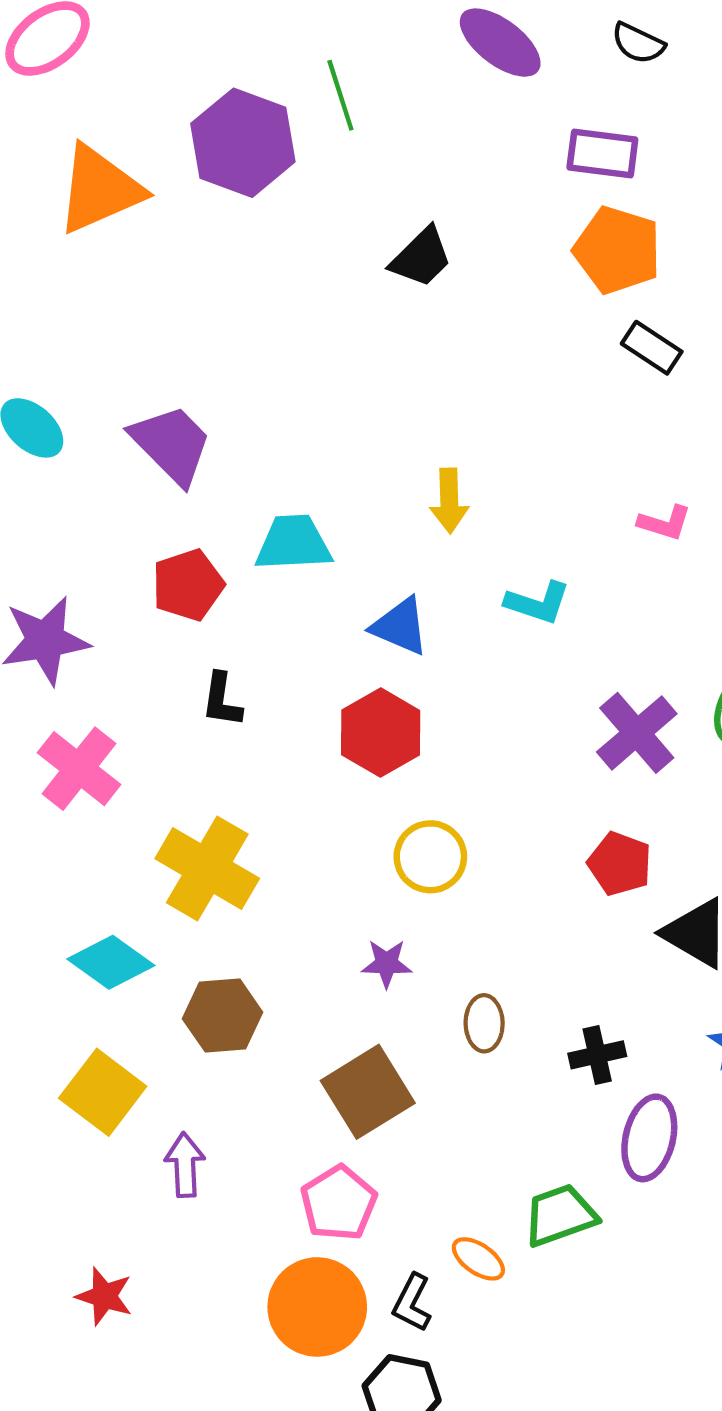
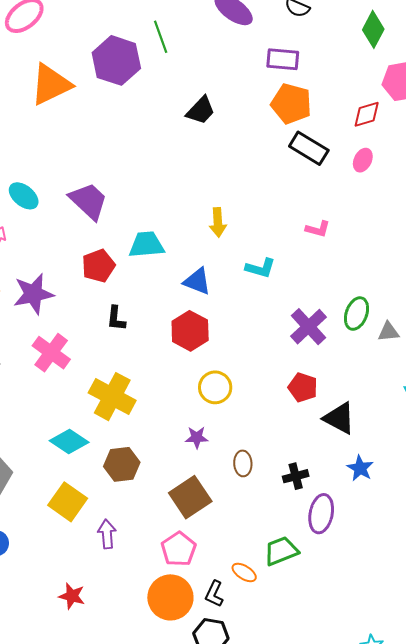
black rectangle: (652, 348) -> (309, 148), size x1.4

